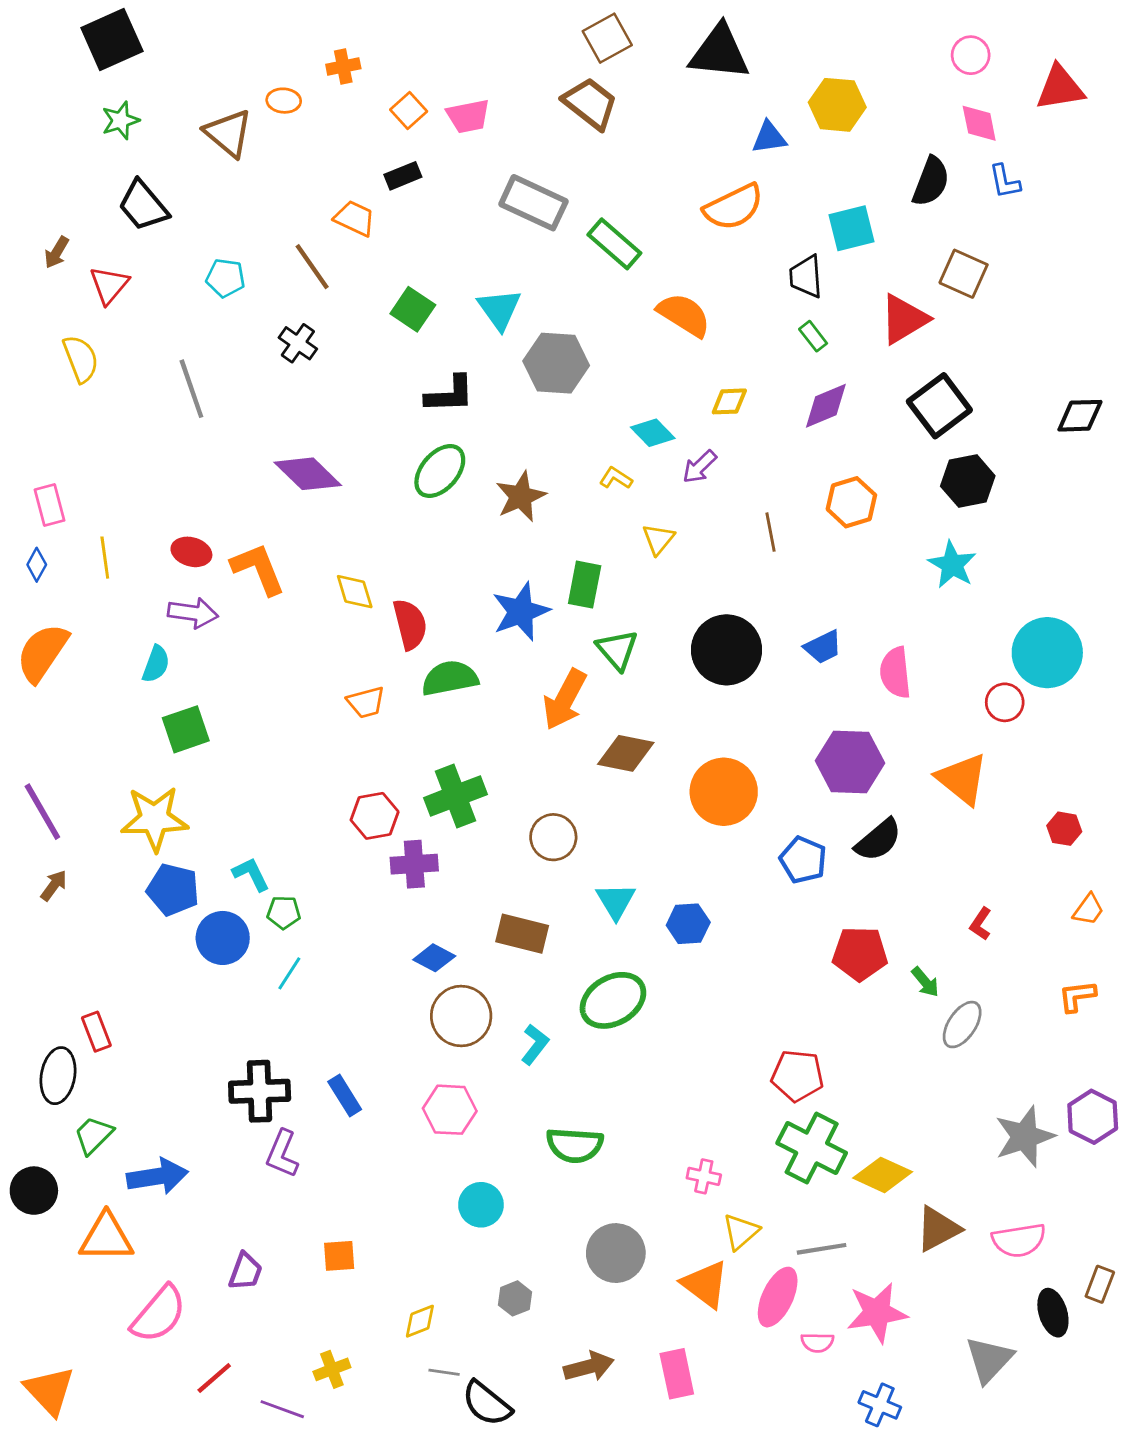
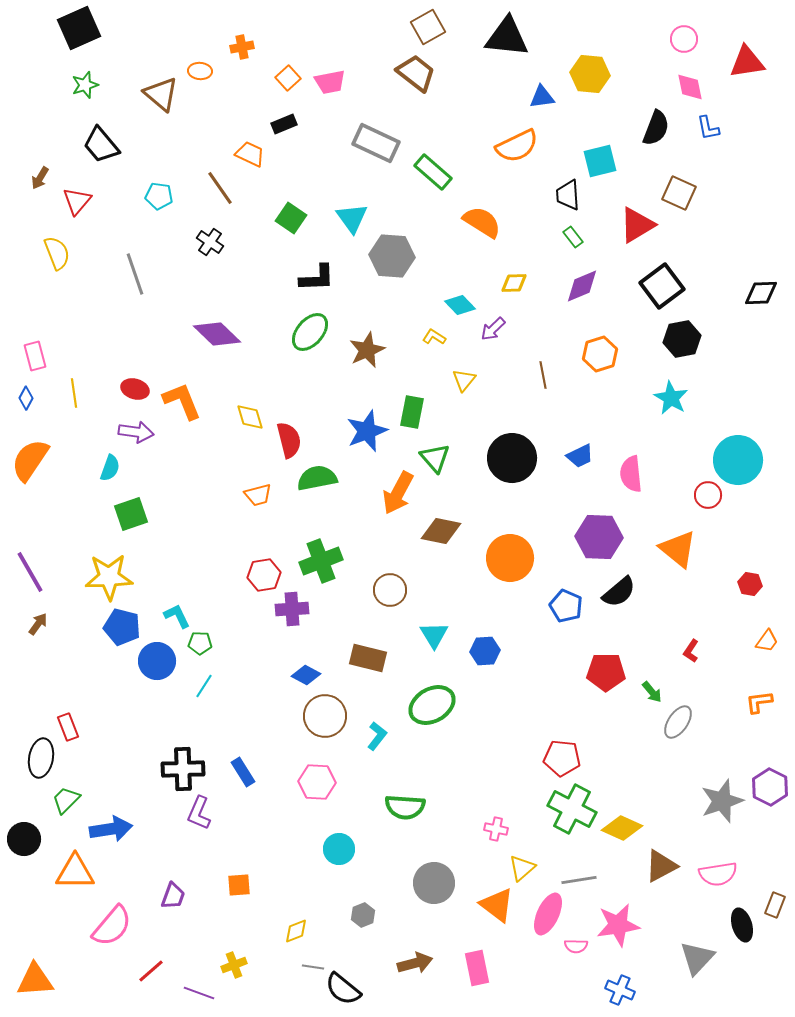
orange triangle: (50, 1391) -> (35, 980), turned -51

